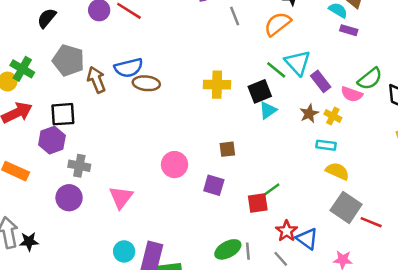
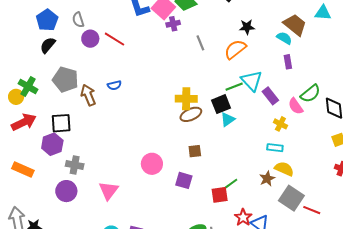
purple rectangle: (349, 30) -> (288, 62), moved, turned 64
blue semicircle: (129, 68) -> (114, 85), size x0.6
green line: (276, 70) -> (234, 87), turned -60
brown ellipse: (146, 83) -> (191, 114), moved, turned -30
pink semicircle: (352, 94) -> (296, 106), turned 36
brown star: (309, 113) -> (267, 179), moved

